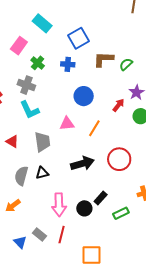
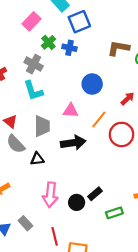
blue square: (79, 38) -> (79, 22), moved
blue cross: (68, 64) -> (69, 48), moved
red circle: (119, 159) -> (122, 134), moved
black arrow: (82, 163) -> (73, 143), moved
gray semicircle: (21, 176) -> (16, 144), moved, turned -66
red line: (62, 235) -> (55, 236), moved, turned -36

